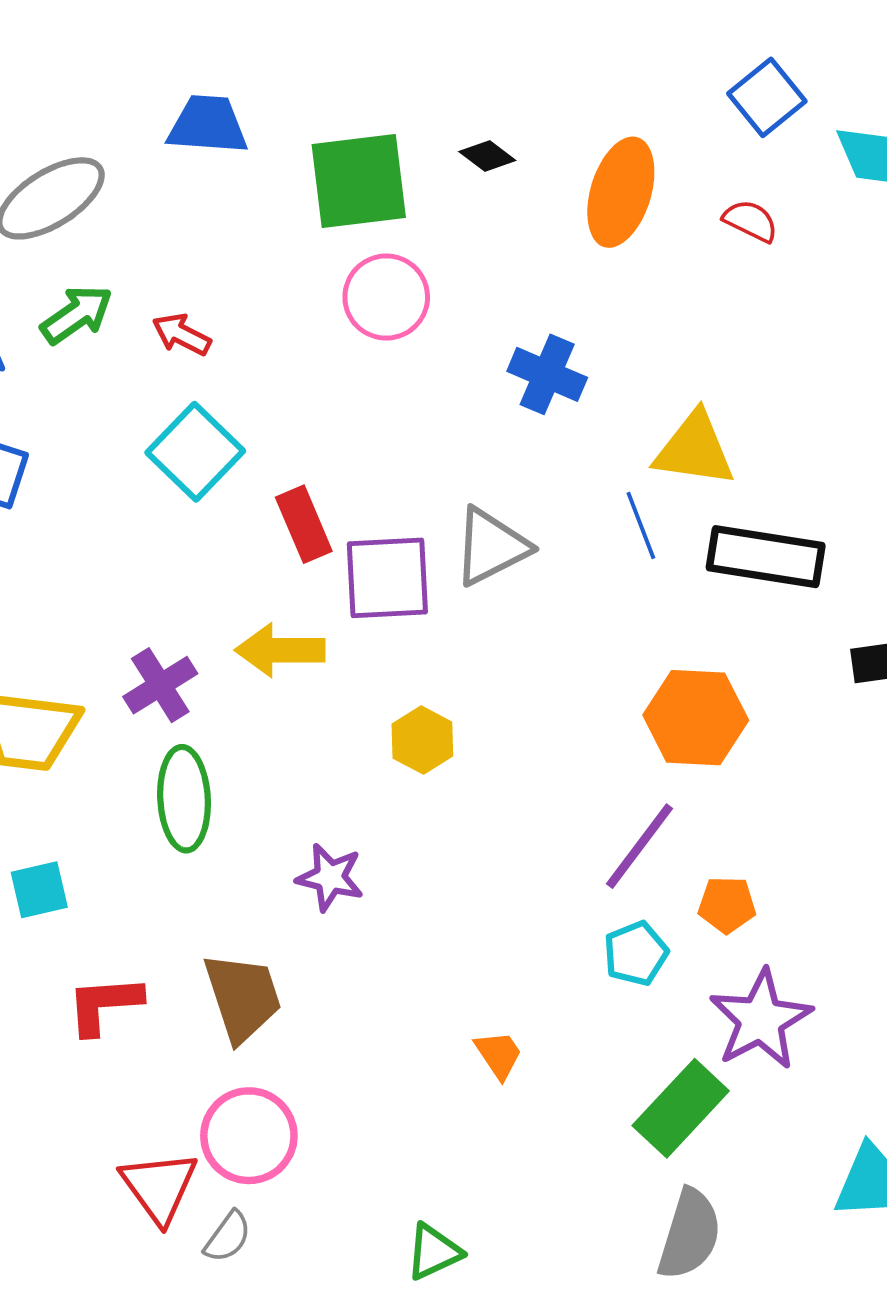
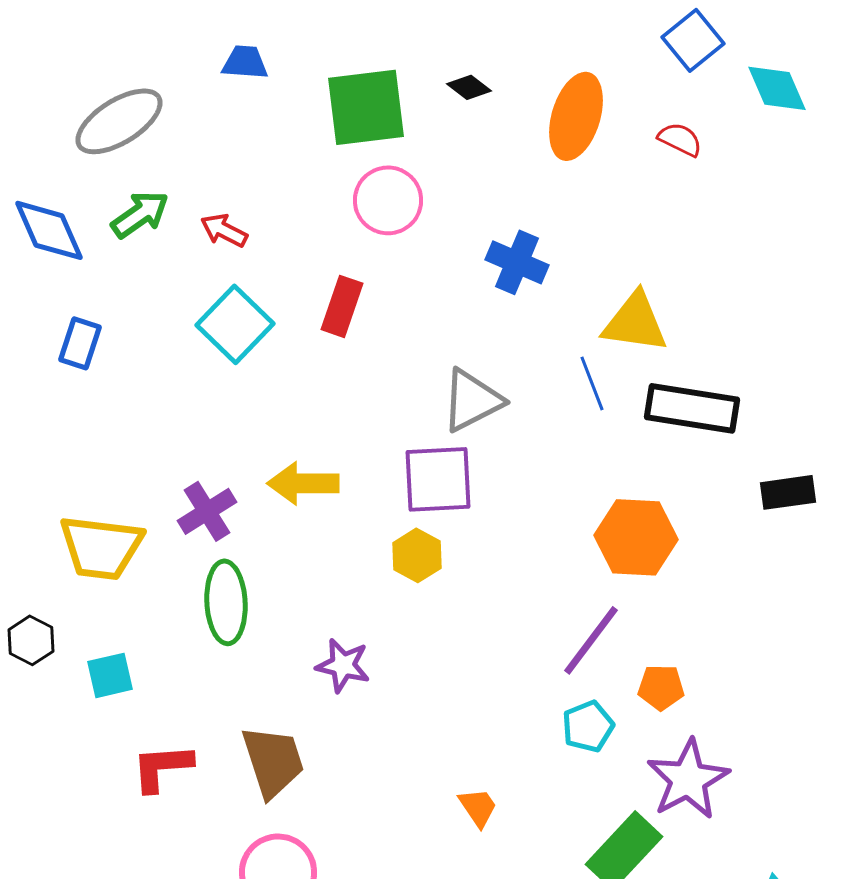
blue trapezoid: (208, 125) -> (245, 62), size x0.7
red rectangle: (304, 524) -> (342, 306), moved, turned 42
purple square: (387, 578) -> (438, 479), moved

